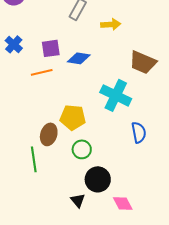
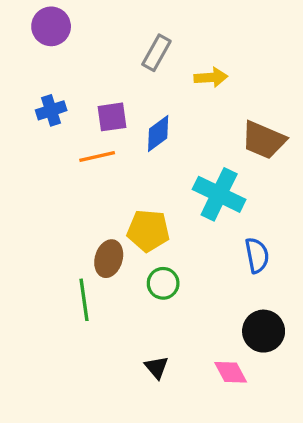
blue cross: (14, 44) -> (51, 110), turned 30
blue diamond: (79, 58) -> (158, 133), turned -45
black circle: (98, 179) -> (264, 331), moved

